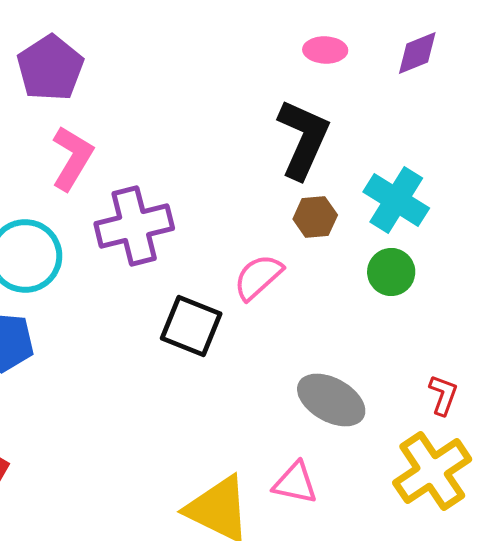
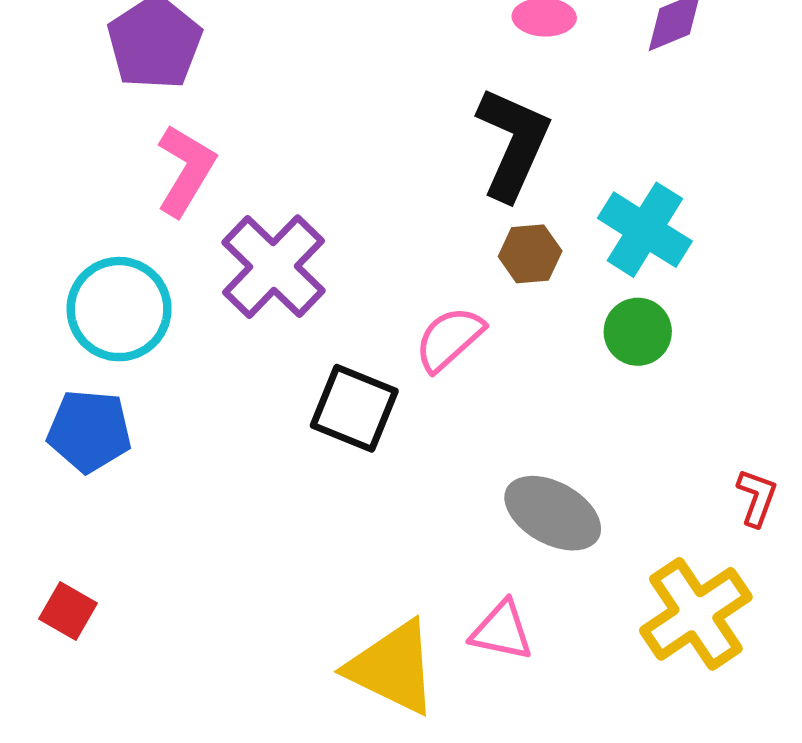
purple cross: (134, 226) -> (274, 267), turned -32
red L-shape: (443, 395) -> (757, 498), moved

